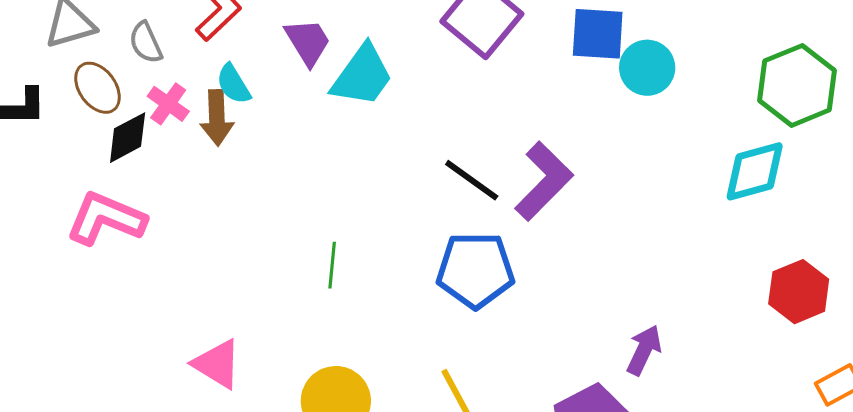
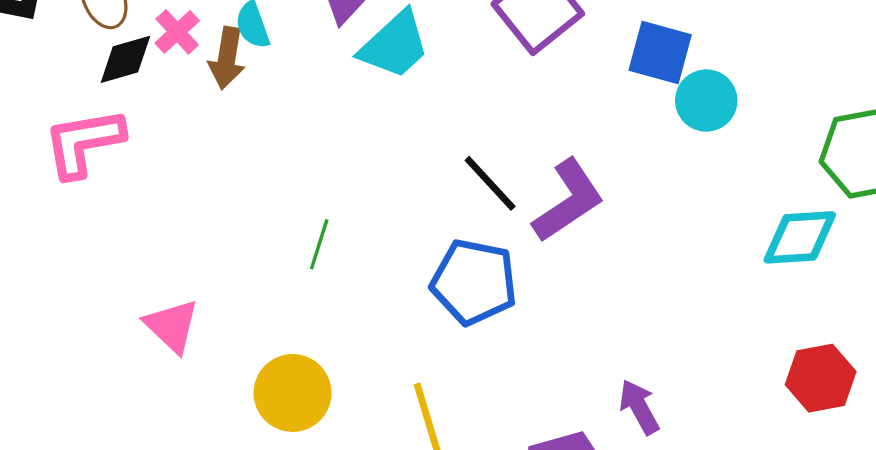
pink L-shape: (106, 219) -> (84, 143), turned -44
purple arrow: (644, 350) -> (639, 407), turned -66

